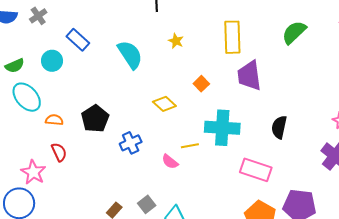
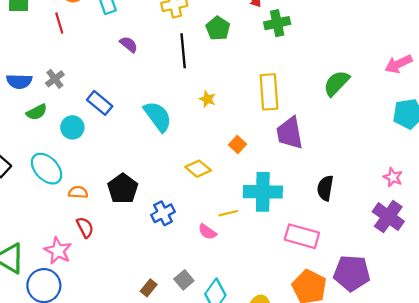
green semicircle: (15, 66) -> (37, 112), moved

